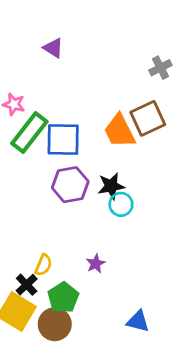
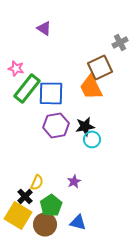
brown square: (148, 118) -> (100, 67), moved
blue triangle: (138, 321) -> (78, 222), moved

